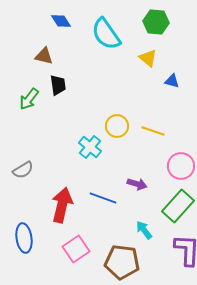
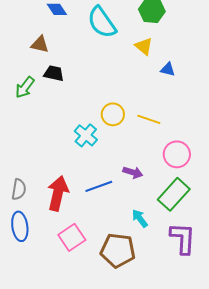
black trapezoid: (58, 85) -> (54, 73), turned -70
gray semicircle: (23, 170) -> (19, 189), moved, turned -50
blue line: (103, 198) -> (99, 186), turned -40

